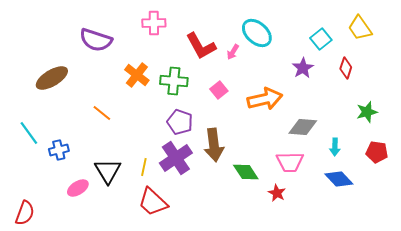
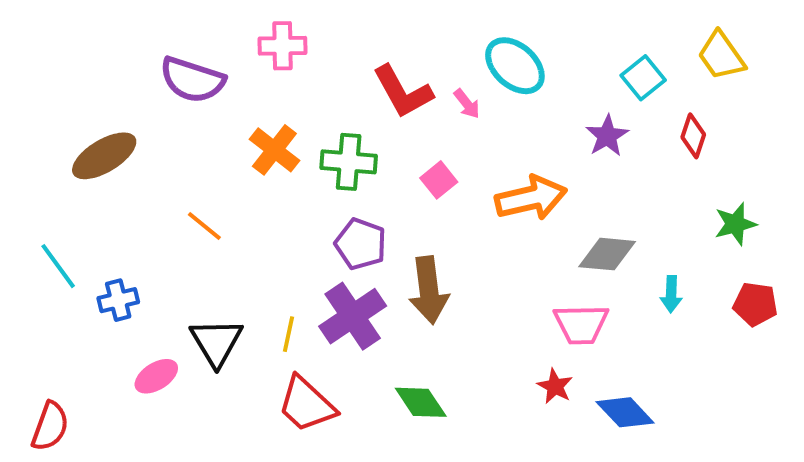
pink cross: (154, 23) -> (283, 46), moved
pink arrow: (233, 52) -> (467, 104), turned -70
green diamond: (246, 172) -> (421, 402), moved
blue diamond: (339, 179) -> (625, 412), moved

